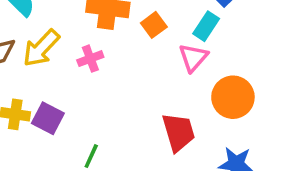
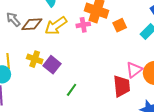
pink triangle: (193, 57) -> (134, 70), moved
pink cross: (90, 59) -> (83, 25), moved

